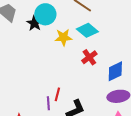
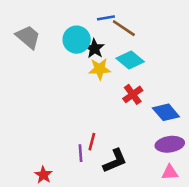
black star: (34, 23) -> (94, 49), moved
blue diamond: (115, 71) -> (166, 112), turned 75

